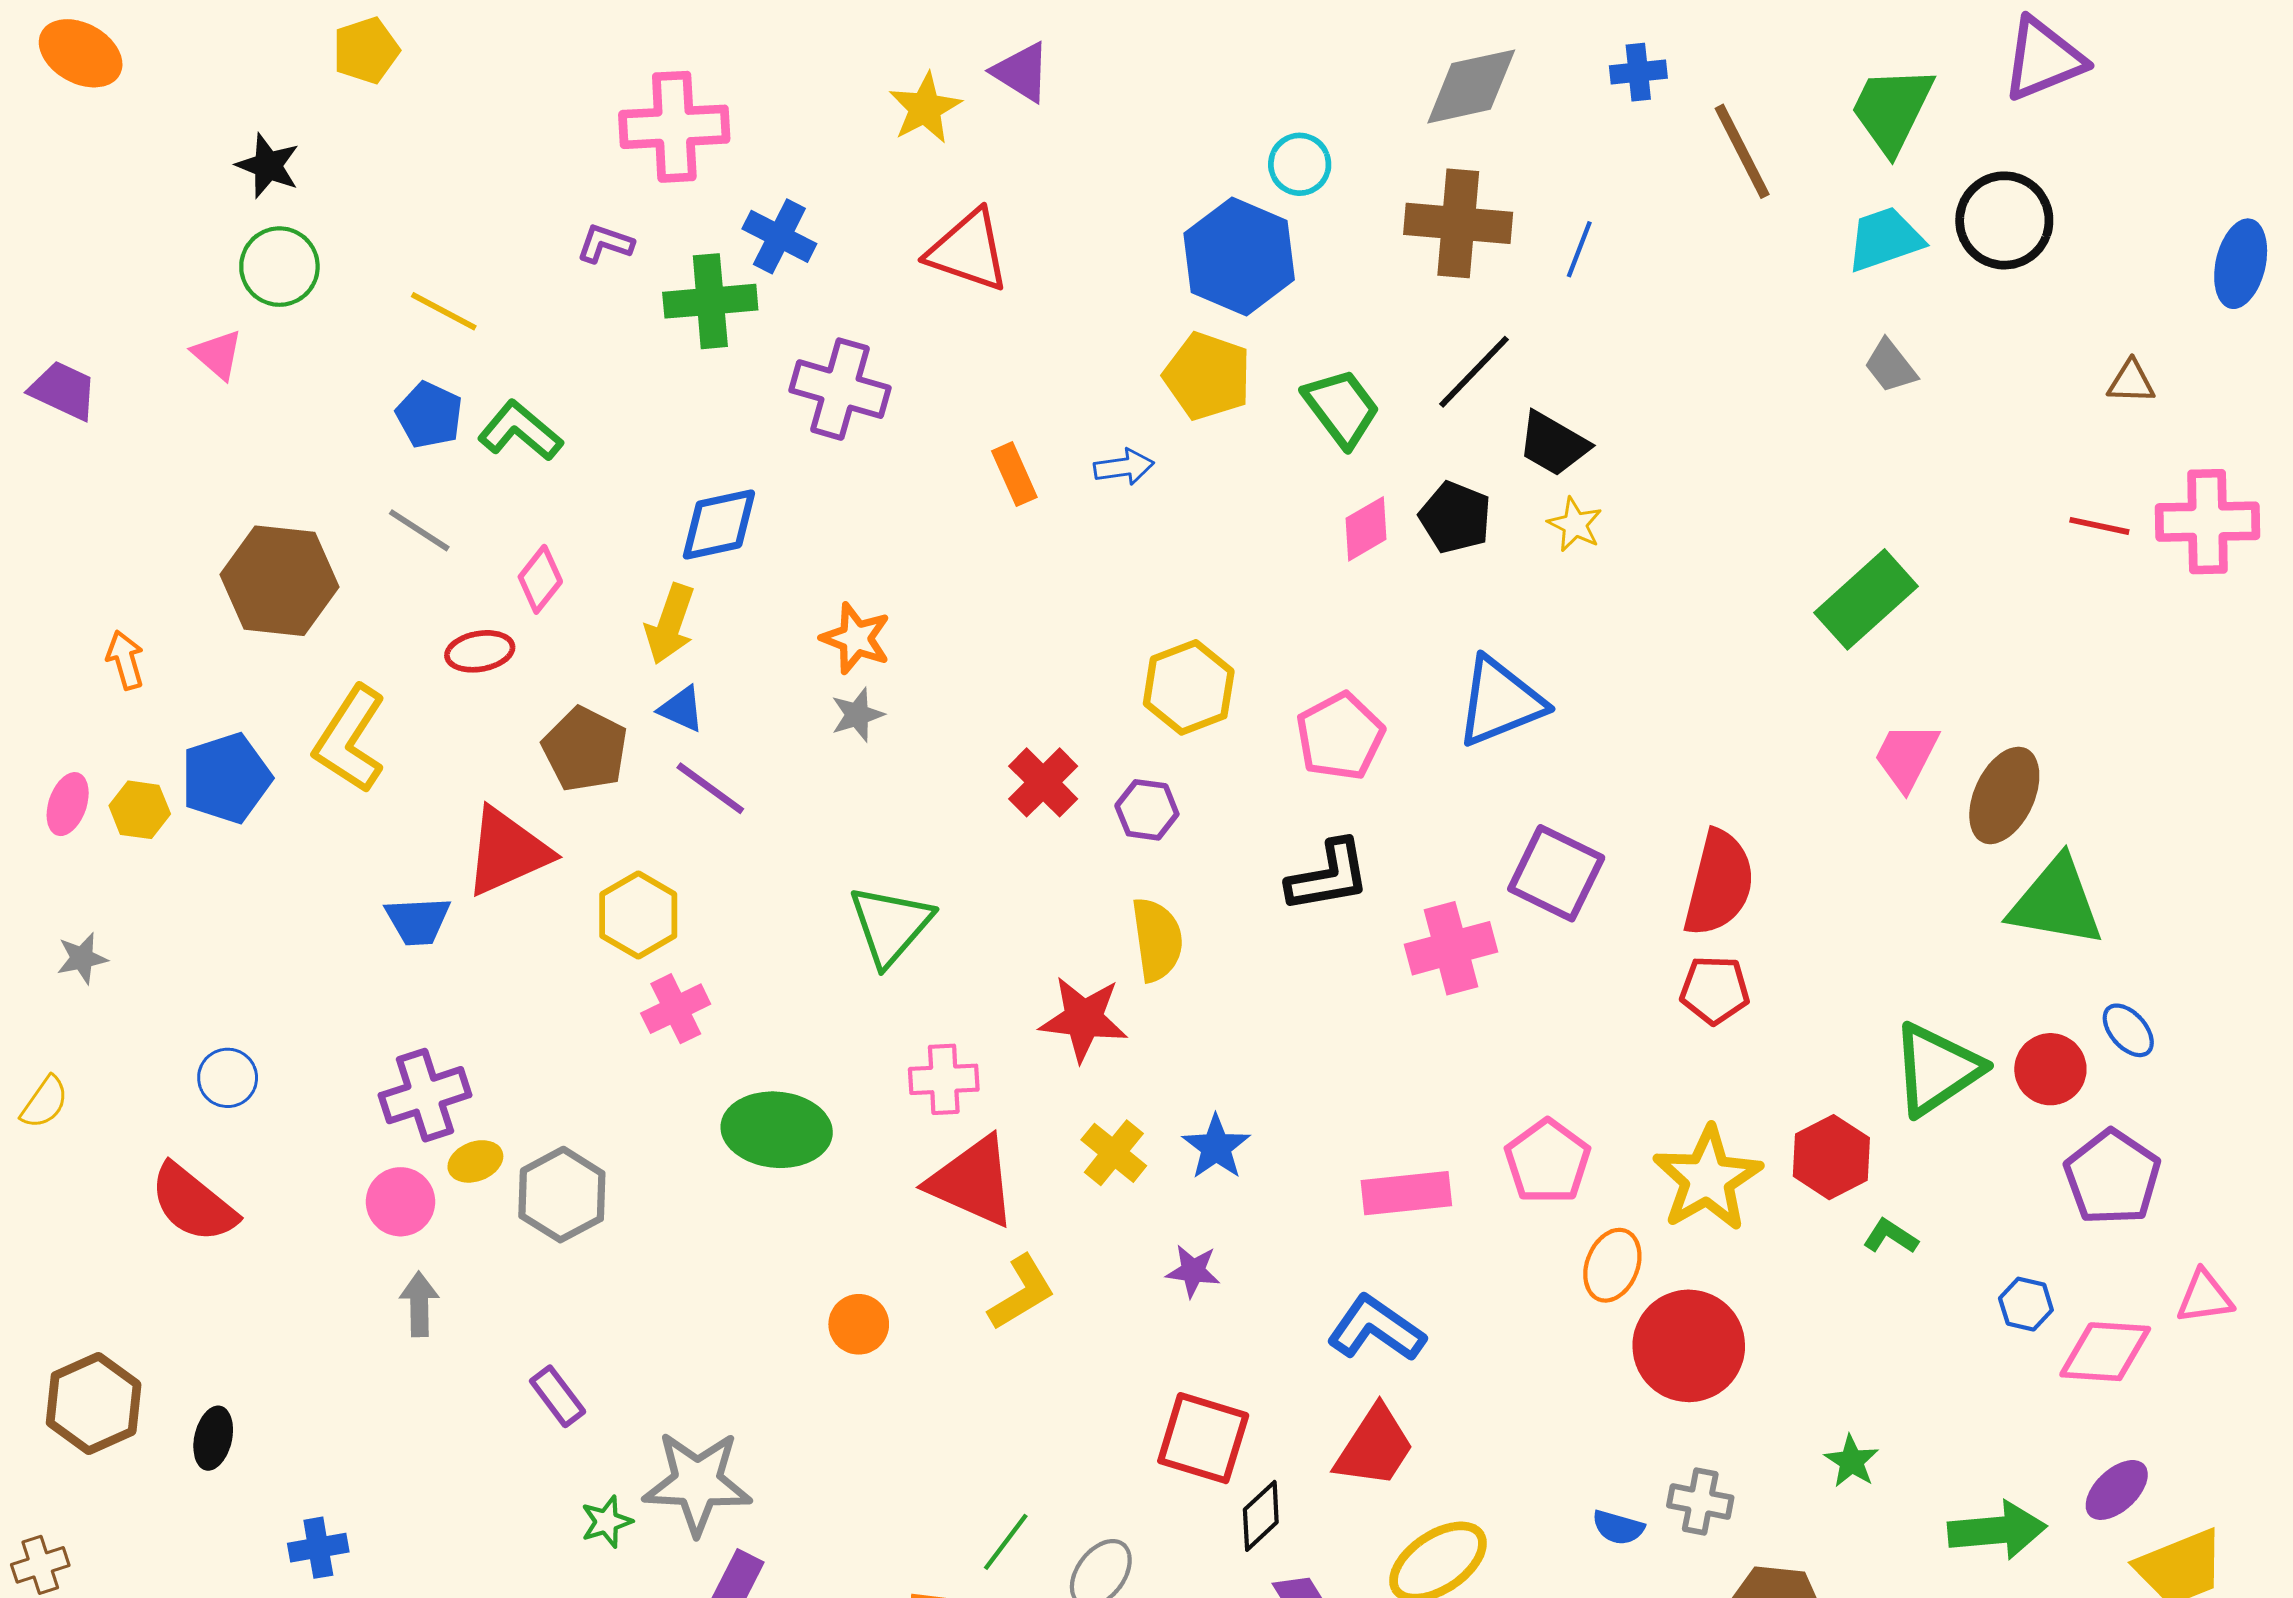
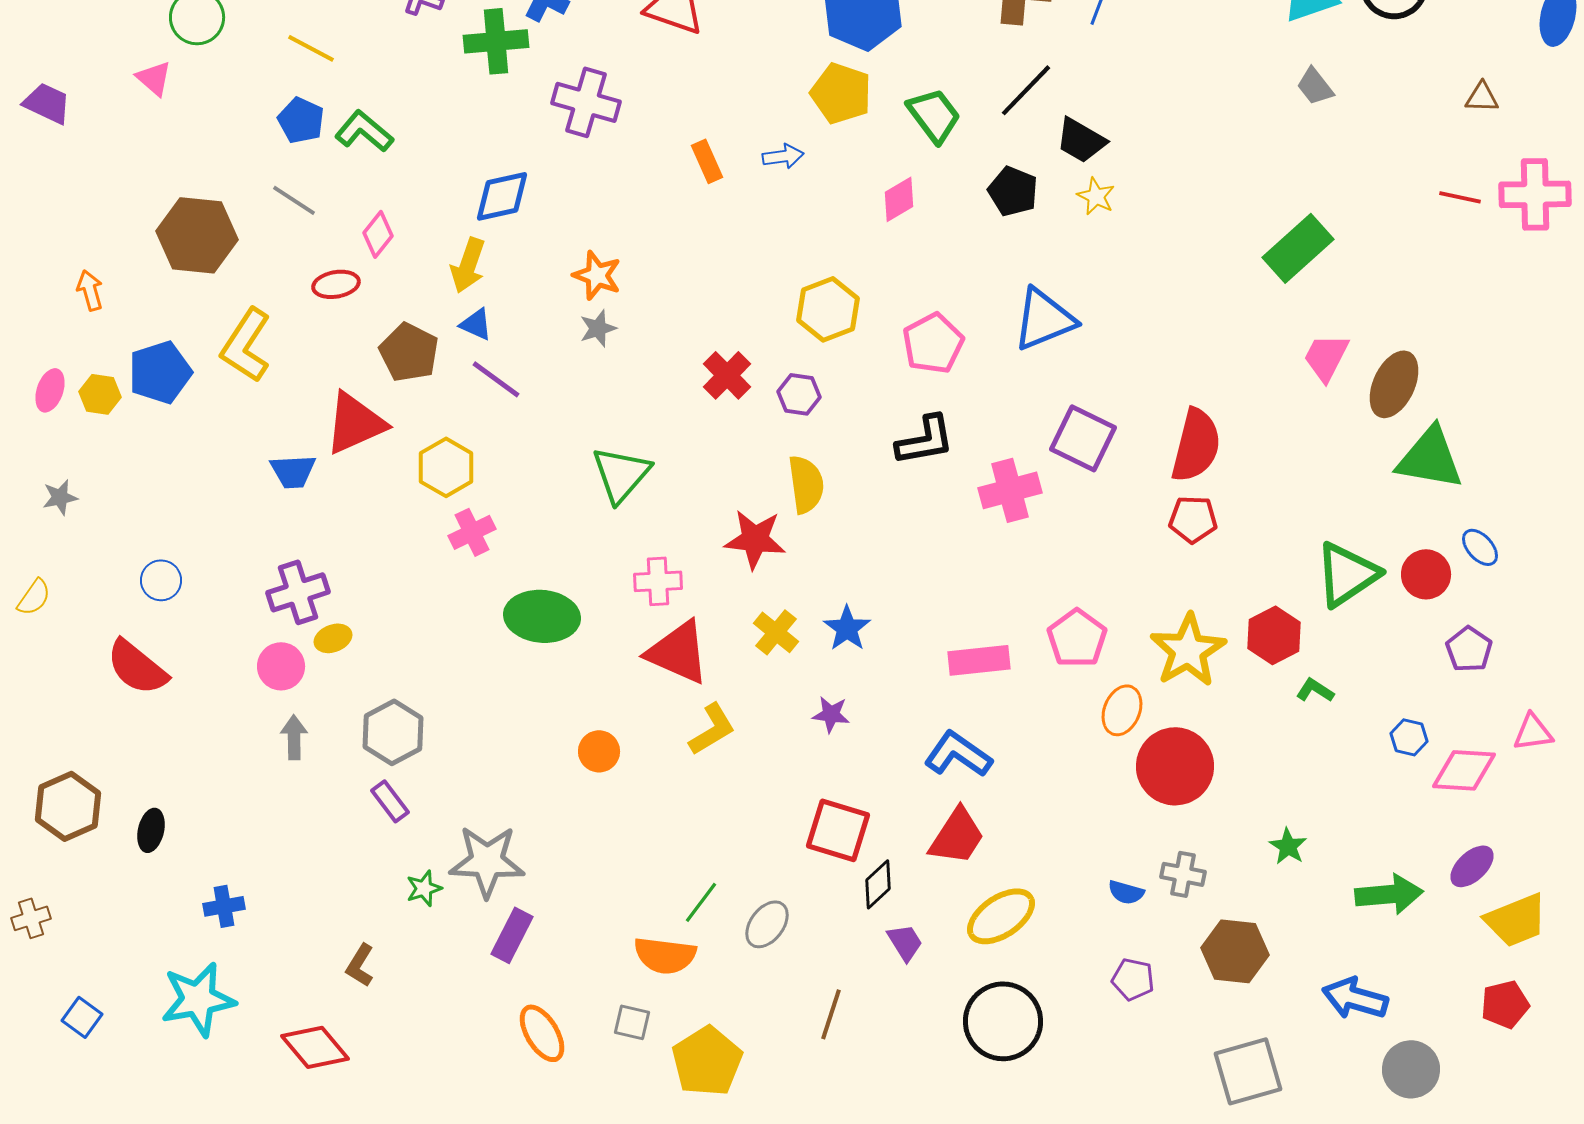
pink diamond: (1366, 529) -> (899, 199), moved
purple pentagon: (2112, 1177) -> (1469, 649), size x0.7
gray hexagon: (562, 1195) -> (393, 732), moved

